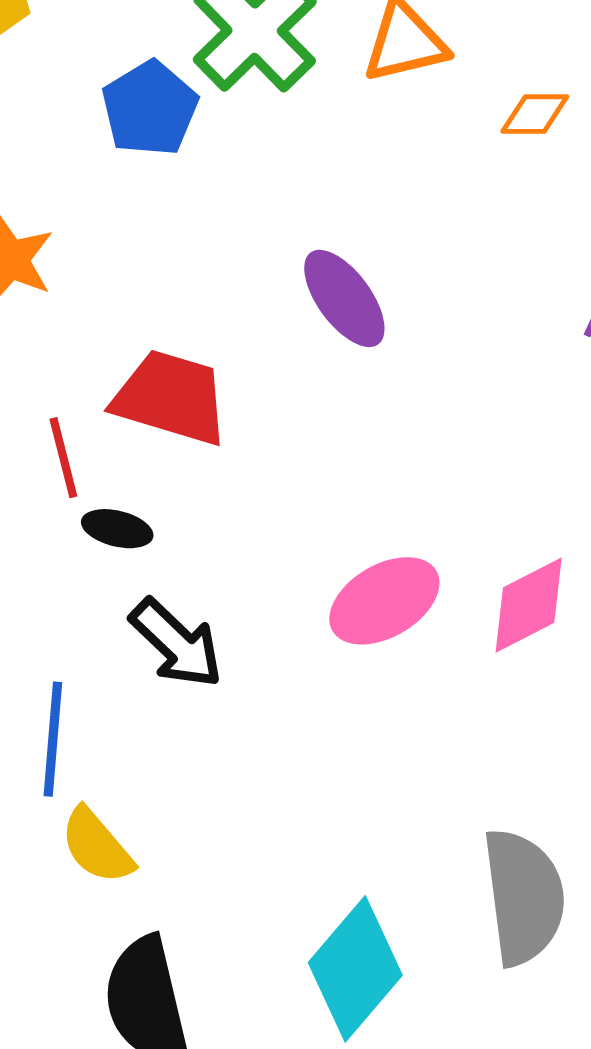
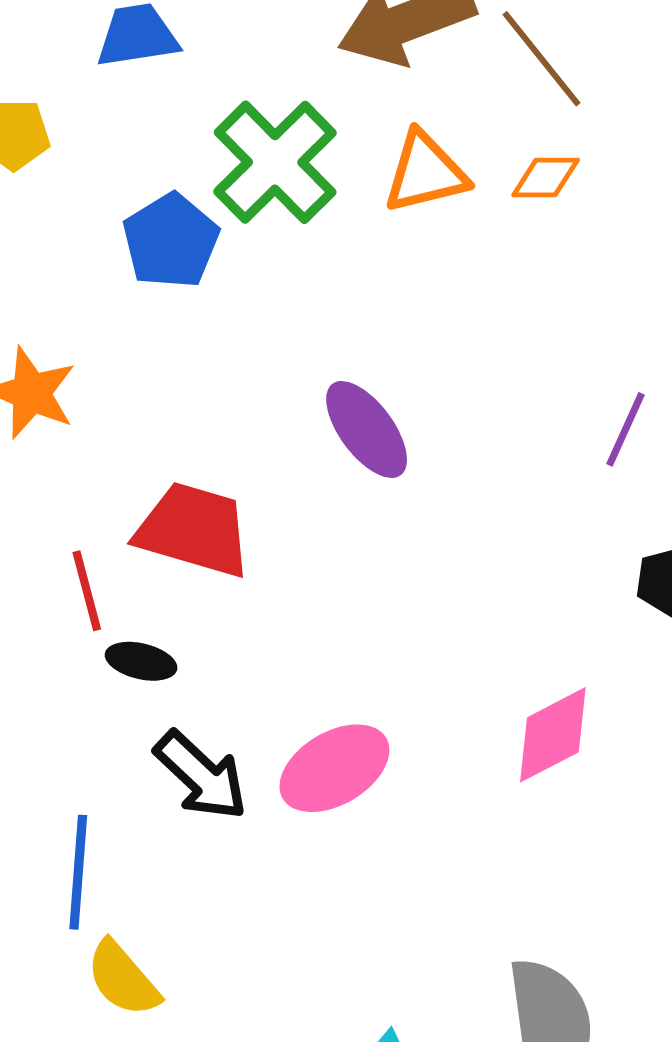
orange diamond: (535, 114) -> (546, 178), moved
pink ellipse: (384, 601) -> (334, 768), moved

